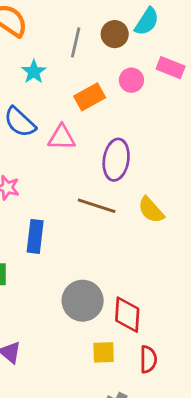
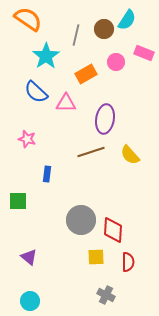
cyan star: (34, 72) -> (46, 56), size x1.5
brown line: (97, 206) -> (91, 152), turned -36
blue rectangle: (35, 236) -> (47, 174), size x0.7

